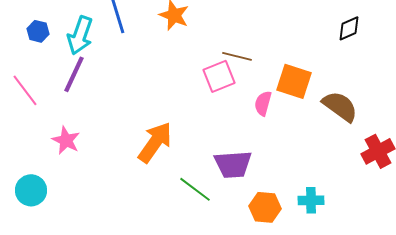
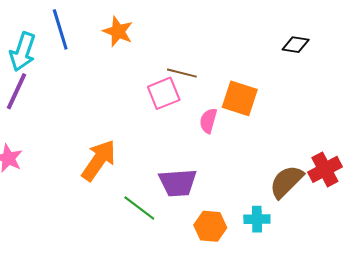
black diamond: (349, 28) -> (296, 45), turned 32
brown semicircle: (340, 106) -> (286, 182), moved, turned -81

